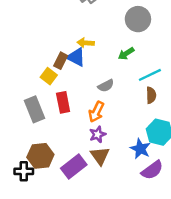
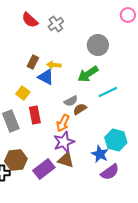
green arrow: (126, 54) -> (88, 74), size x1.5
brown rectangle: (61, 61) -> (33, 62), moved
brown semicircle: (151, 95) -> (80, 109), moved, turned -120
purple star: (98, 134) -> (64, 142), size x1.5
brown triangle: (100, 156) -> (66, 160), turned -36

